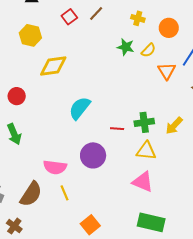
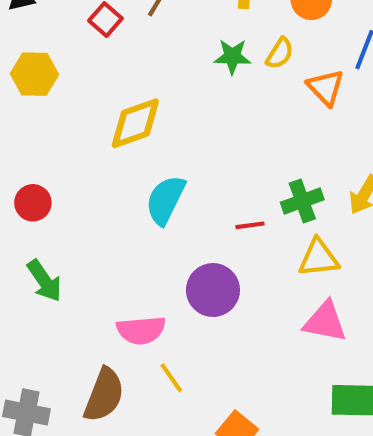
yellow diamond: (53, 66) -> (135, 123), moved

